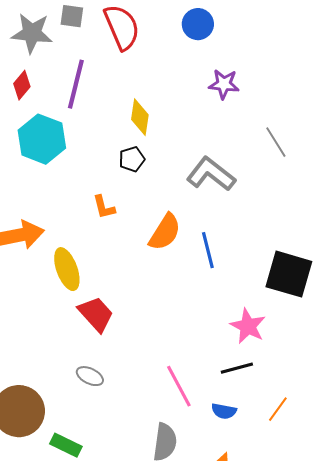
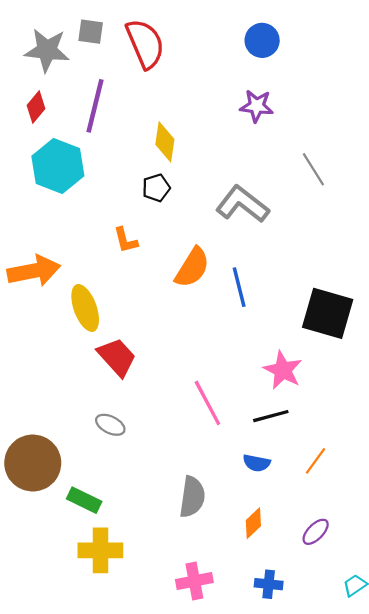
blue circle: (198, 24) -> (262, 40), moved
pink line: (179, 386) -> (207, 403), moved

